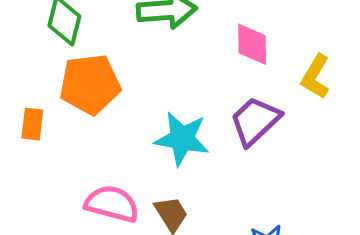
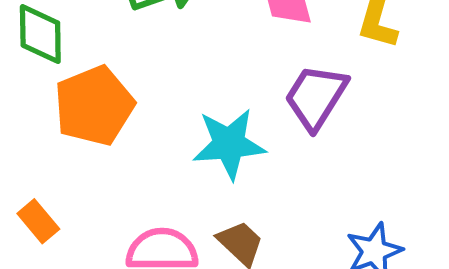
orange rectangle: (32, 124) -> (38, 221), moved, turned -32

